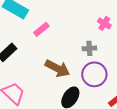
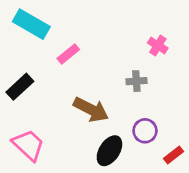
purple circle: (94, 74) -> (145, 131), moved, size x0.7

